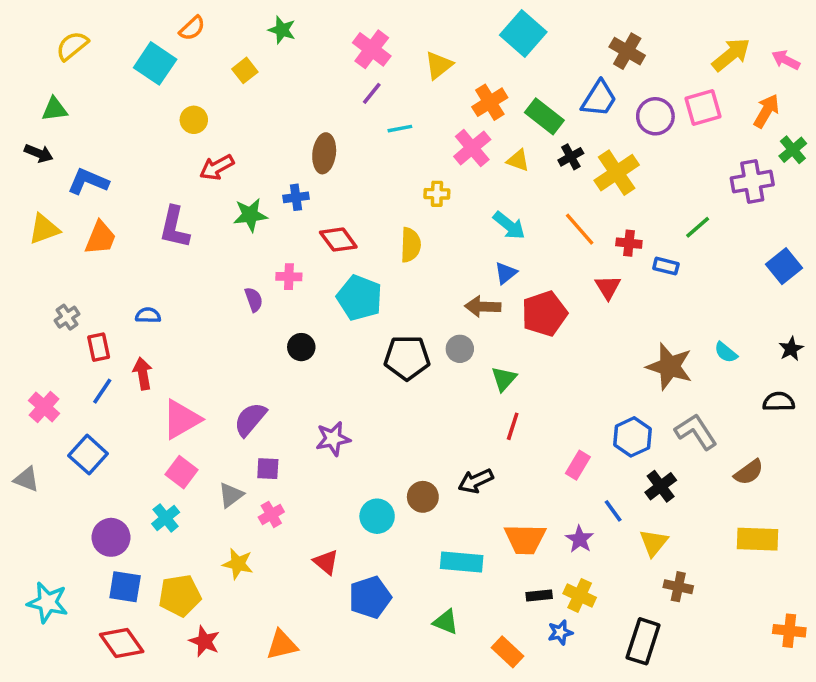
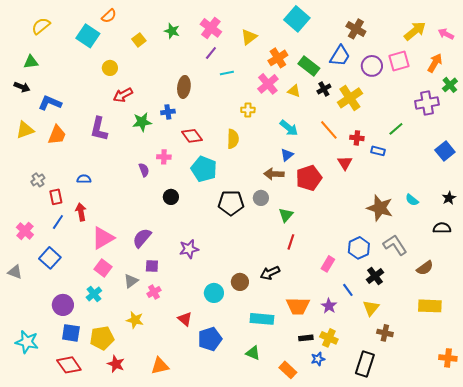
green star: (282, 30) -> (172, 31), moved

